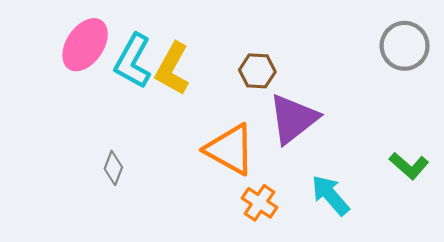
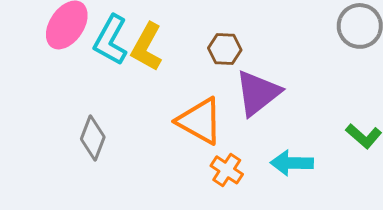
gray diamond: (113, 168) -> (93, 138), size x1.4
cyan arrow: (330, 195) -> (292, 163), turned -48

